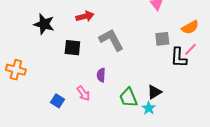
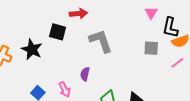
black star: (44, 24) -> (32, 49), moved
black square: (72, 48) -> (58, 32), moved
black L-shape: (179, 58) -> (170, 28), moved

